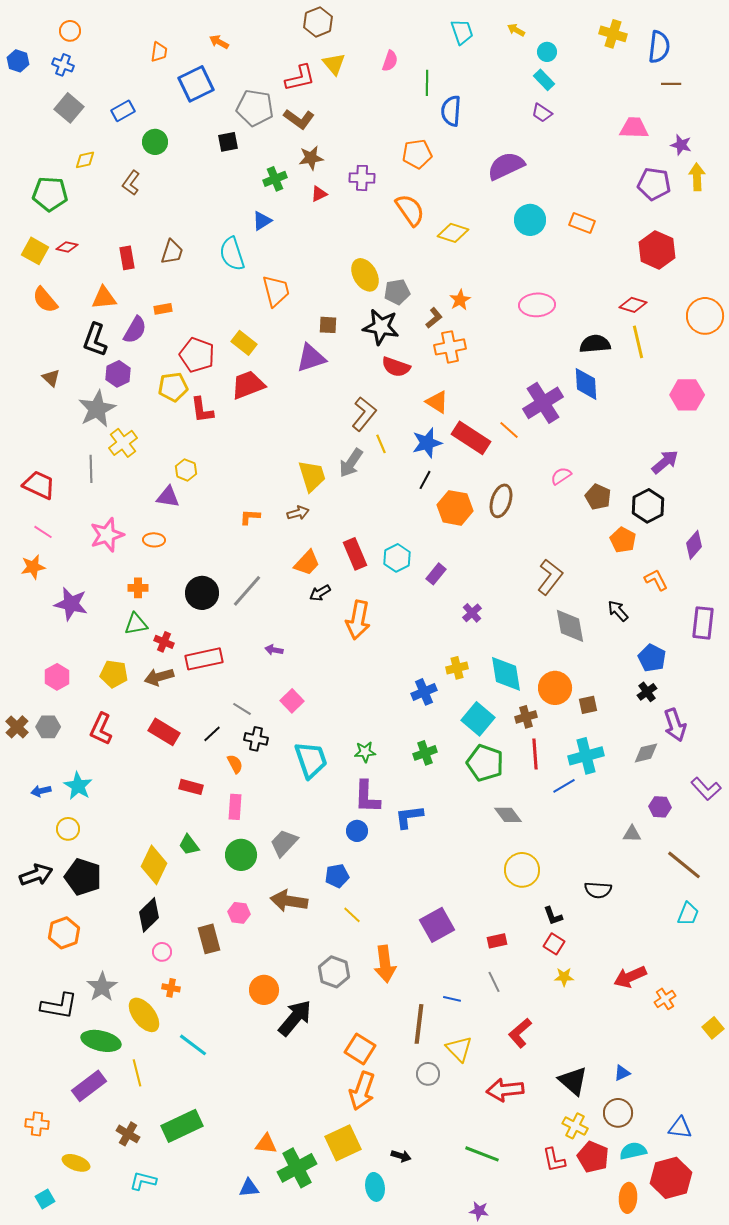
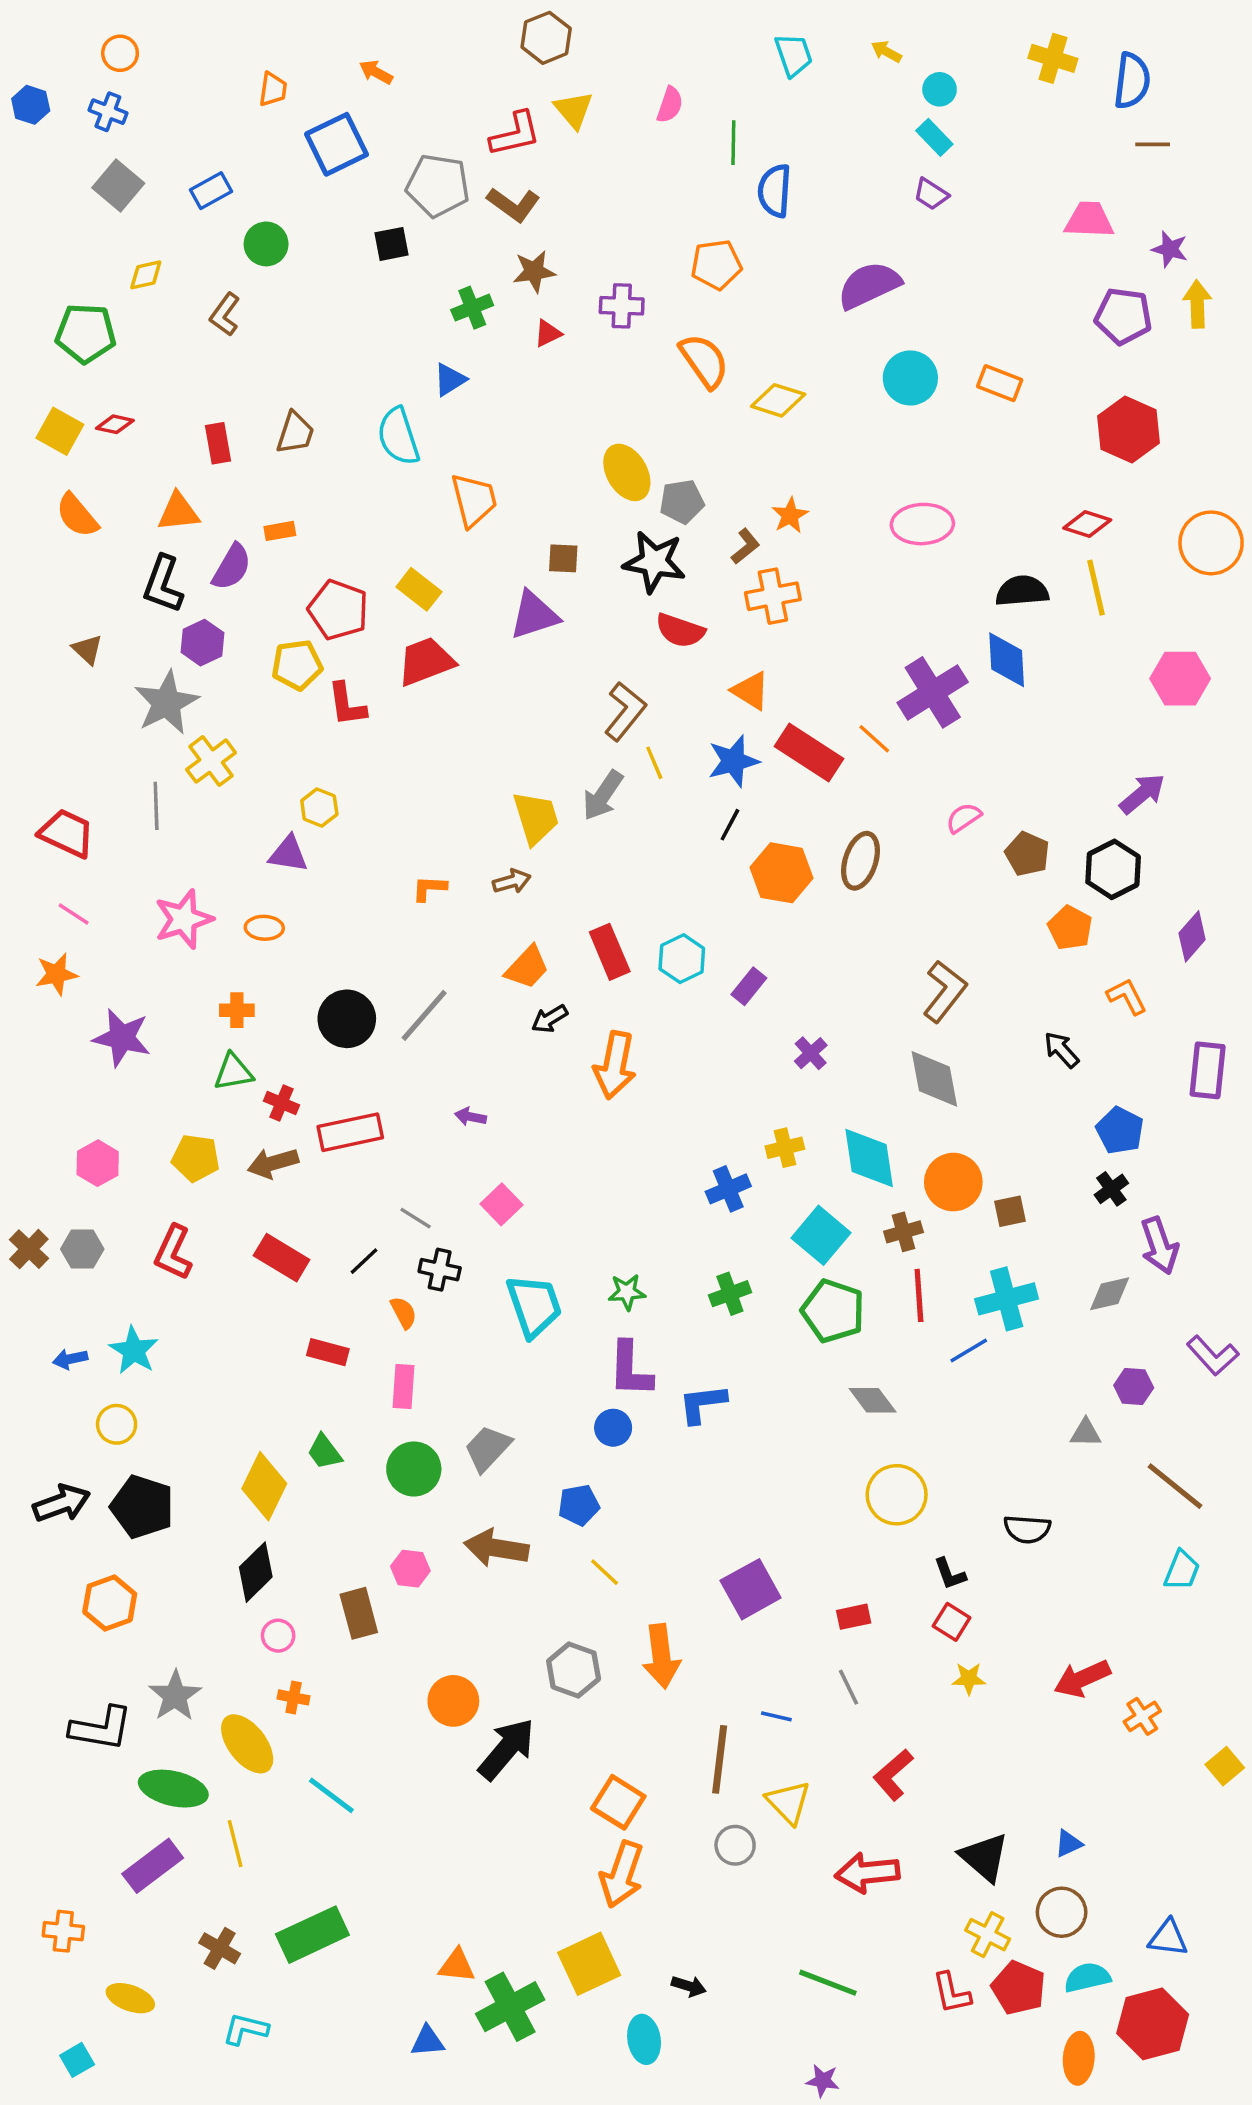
gray diamond: (570, 626) -> (934, 1079), moved

